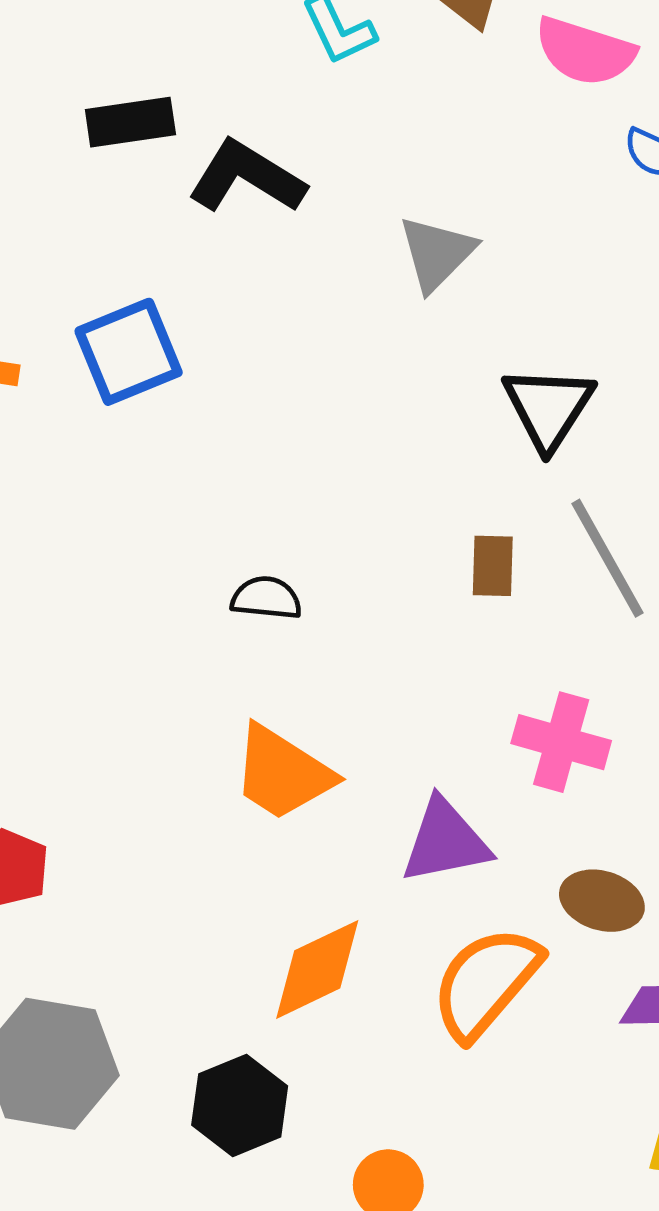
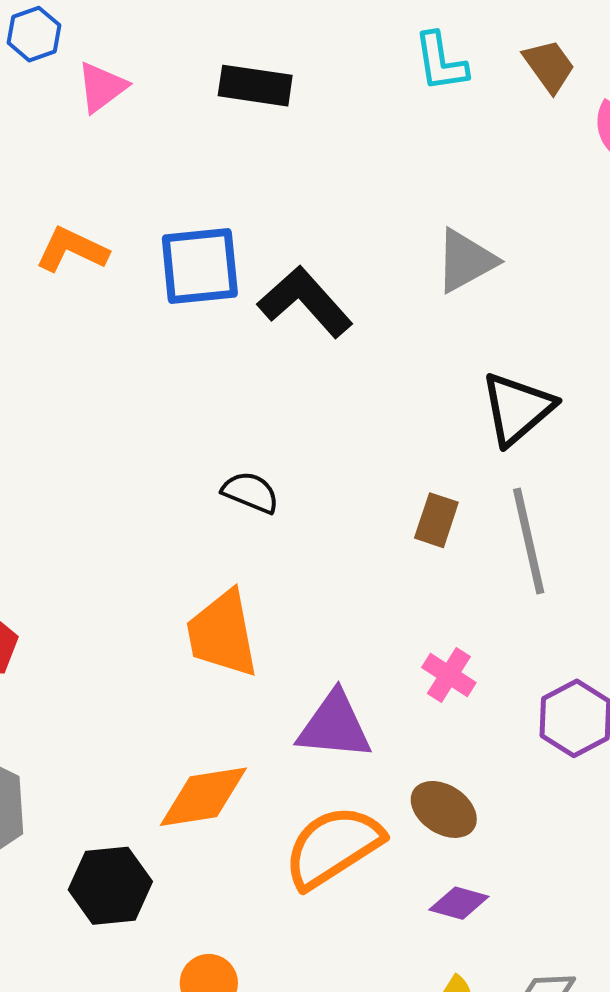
black L-shape: (247, 177) -> (305, 302), moved
pink cross: (561, 742) -> (449, 675), size x0.7
orange trapezoid: (283, 773) -> (222, 634), turned 30

